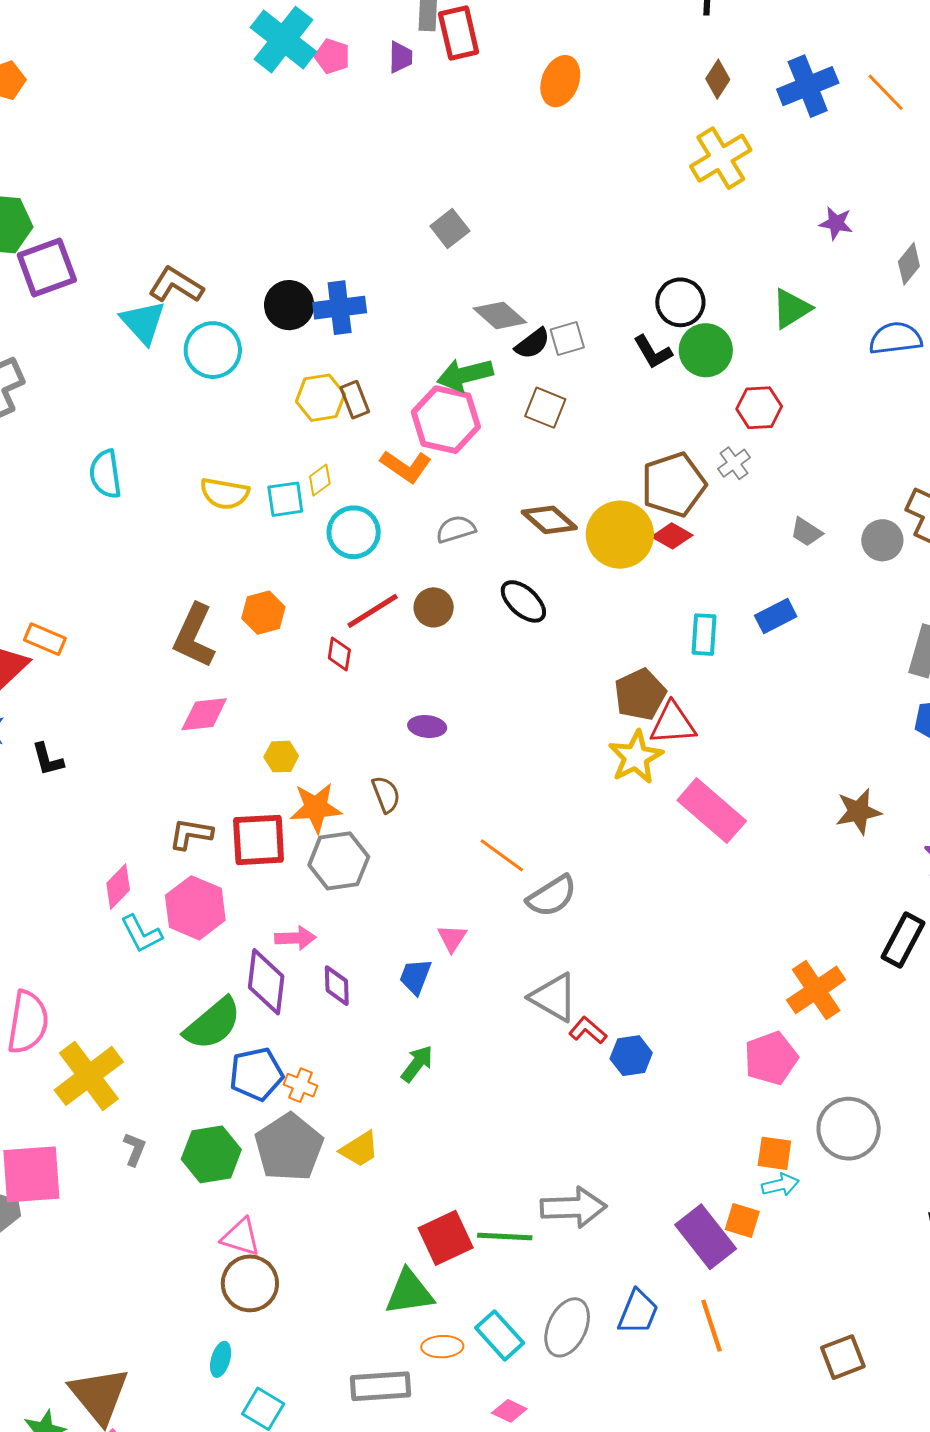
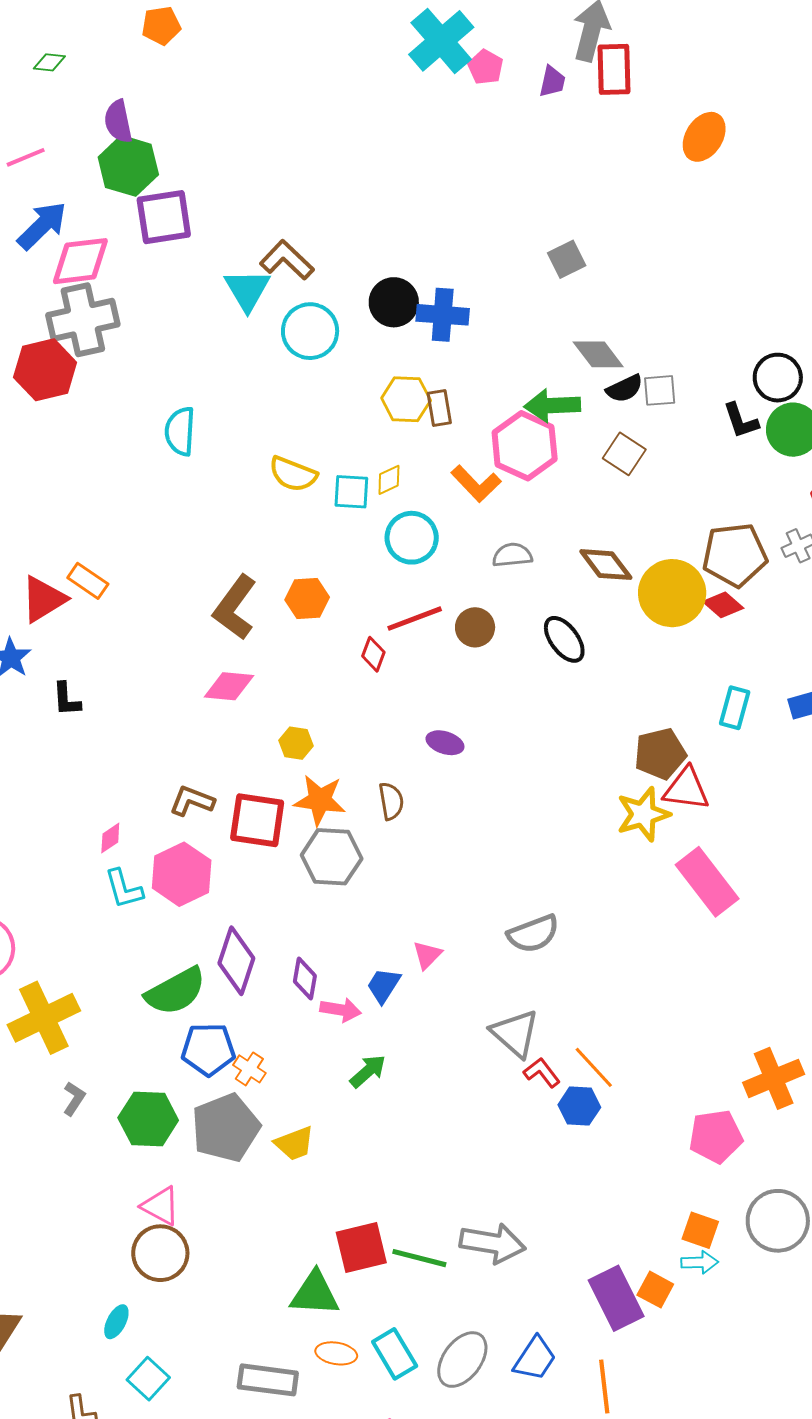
orange line: (502, 855) -> (594, 1067), moved
pink diamond: (118, 887) -> (110, 838), size x0.7
pink arrow: (295, 938) -> (341, 1010), moved

